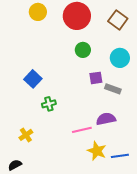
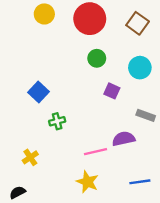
purple square: (96, 78) -> (112, 91), turned 32
gray rectangle: (113, 89) -> (146, 115), moved
yellow star: (97, 151) -> (87, 182), moved

